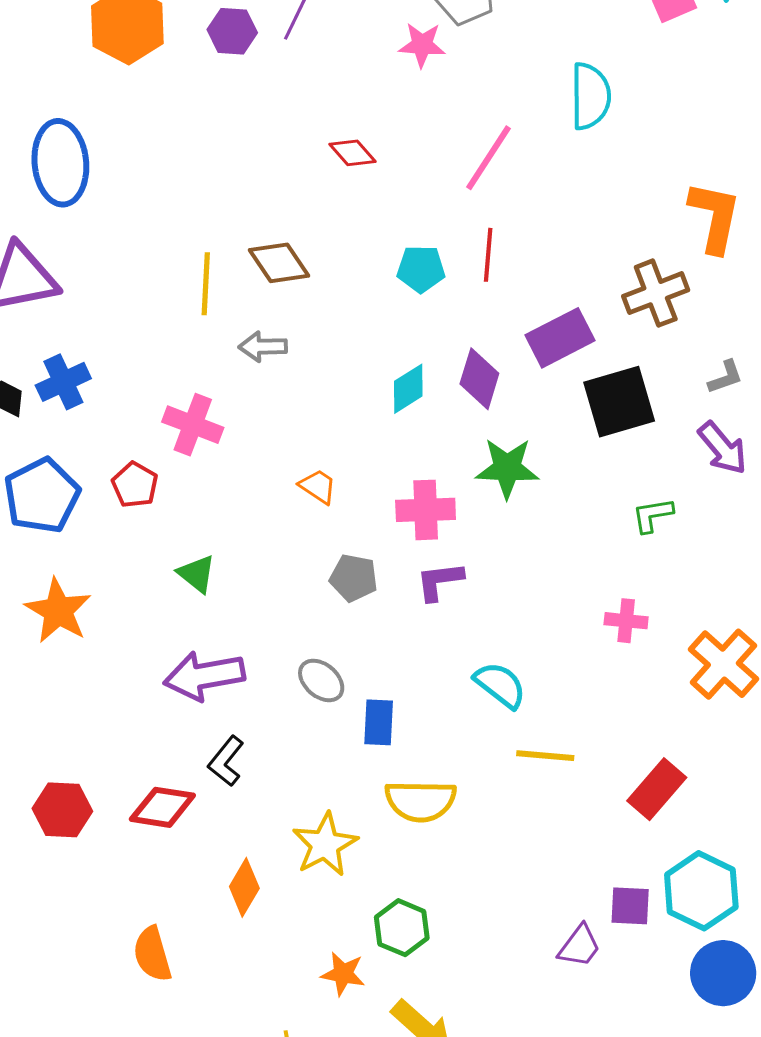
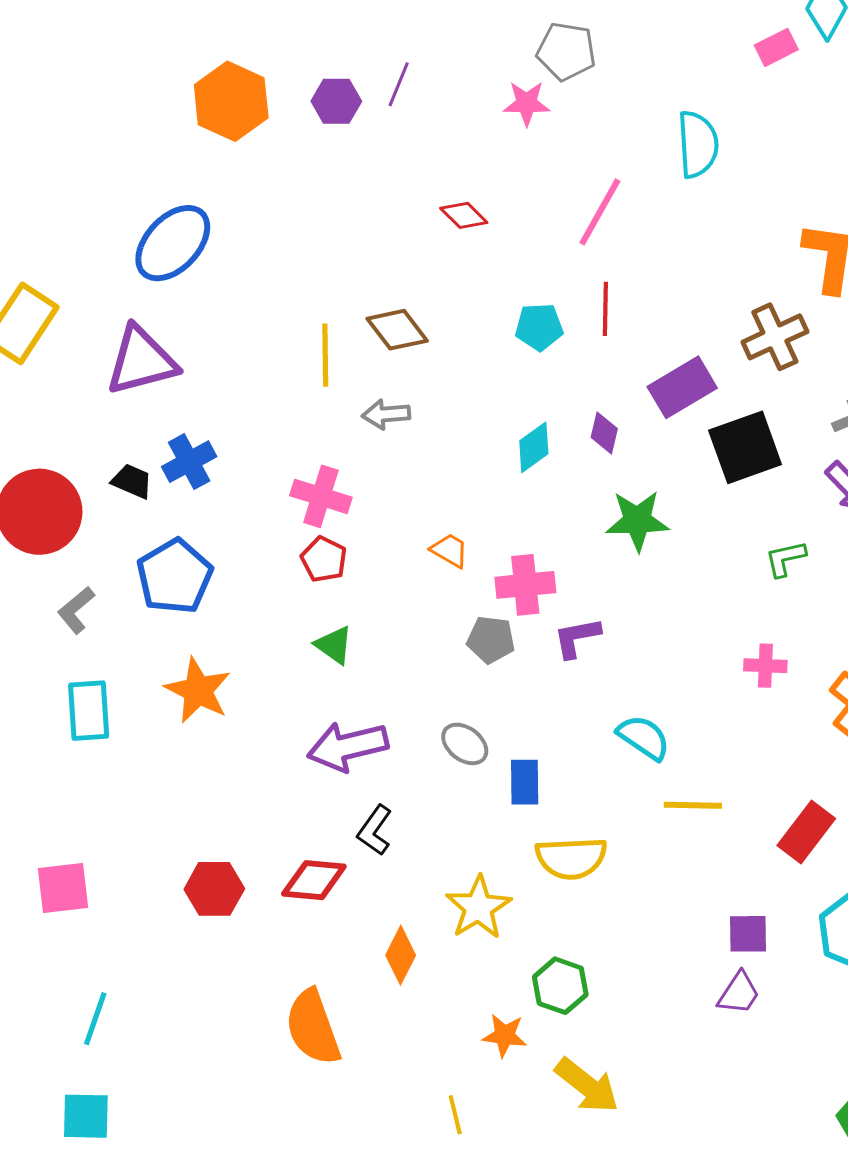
blue ellipse: (60, 163) -> (173, 243), turned 52
purple diamond: (479, 379) -> (604, 433), size x0.7
red pentagon: (135, 485) -> (324, 559), moved
pink cross: (426, 510) -> (525, 585), moved
purple square: (630, 906) -> (748, 934), moved
orange semicircle: (152, 954) -> (313, 1027), size x1.4

